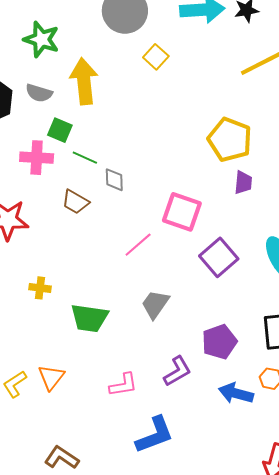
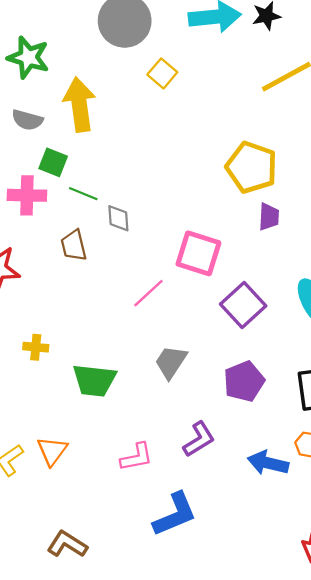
brown trapezoid: (75, 202) -> (74, 245), turned 48
purple pentagon: (219, 342) -> (244, 381), moved

